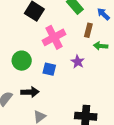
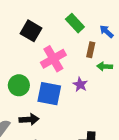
blue square: (49, 69) -> (49, 94), size x1.6

